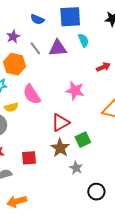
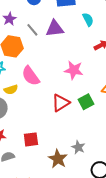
cyan semicircle: (83, 40) -> (88, 19), moved
green square: (83, 140) -> (86, 102), moved
brown star: (60, 148) -> (58, 159), moved

